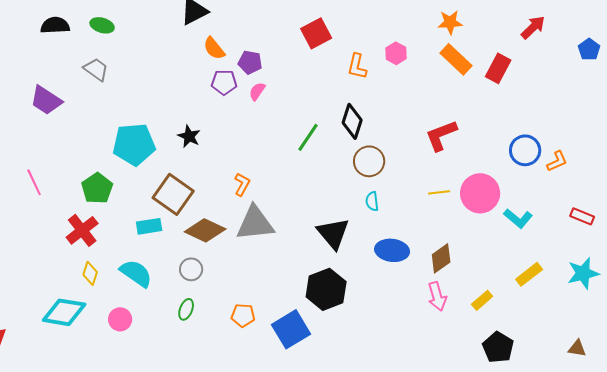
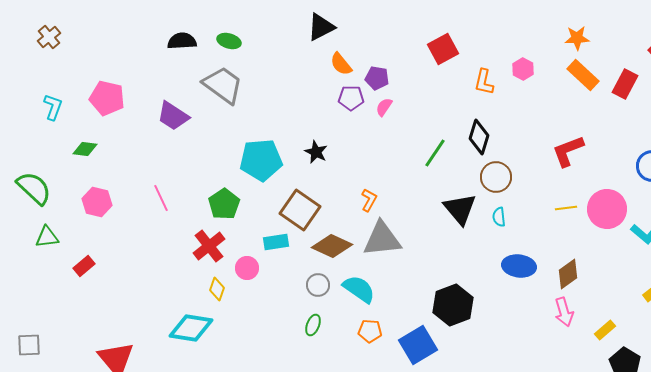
gray trapezoid: (96, 69) -> (223, 85), size x1.6
black triangle: (333, 233) -> (460, 209), moved
cyan semicircle: (136, 273) -> (359, 289), moved
yellow rectangle: (482, 300) -> (605, 330), moved
pink circle: (120, 319) -> (247, 268), moved

